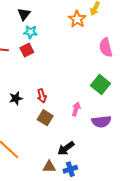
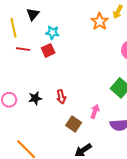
black triangle: (24, 14) -> (33, 14), moved
brown square: (45, 118) -> (74, 124), moved

